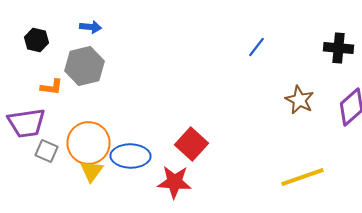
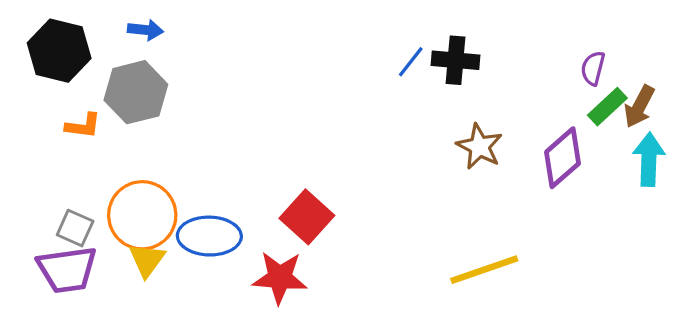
black hexagon: (36, 40) -> (59, 51), size x1.6
black cross: (338, 48) -> (455, 60), moved
purple trapezoid: (26, 123) -> (67, 270), moved

